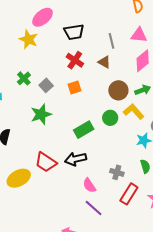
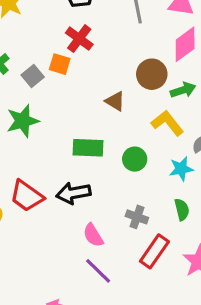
brown triangle: (104, 62) -> (115, 101), moved
orange square: (75, 87) -> (60, 64), moved, turned 32
brown circle: (118, 90) -> (152, 74), moved
green circle: (110, 118) -> (135, 159), moved
green rectangle: (84, 130) -> (88, 148), turned 30

